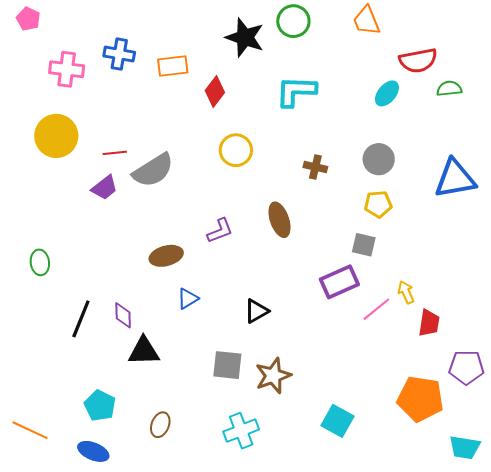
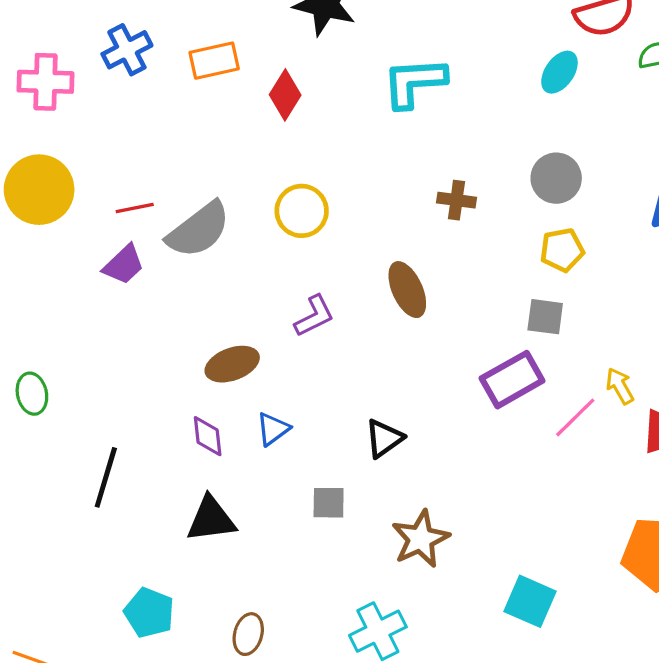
blue cross: (119, 54) -> (127, 50), turned -32
yellow circle: (236, 150) -> (302, 211), moved
purple diamond: (123, 315) -> (208, 436), moved
gray square: (227, 365) -> (329, 503), moved, size x0.7

